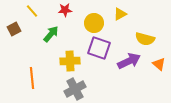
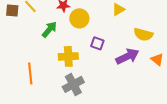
yellow circle: (94, 23) -> (79, 18), moved
brown square: (14, 29) -> (12, 10), moved, turned 32
purple square: (99, 48) -> (97, 43), size x0.6

